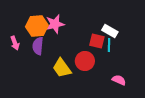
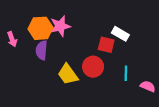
pink arrow: (15, 43) -> (12, 39), moved
cyan line: (109, 45) -> (126, 73), moved
pink semicircle: (119, 80) -> (148, 86), moved

